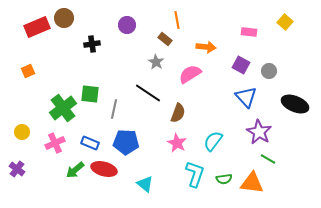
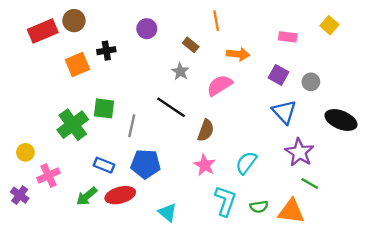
orange line: (177, 20) -> (216, 21), moved
orange square: (28, 71) -> (77, 65), moved, size x1.5
pink cross: (55, 143) -> (49, 175), moved
red ellipse: (104, 169) -> (120, 195), turned -30

